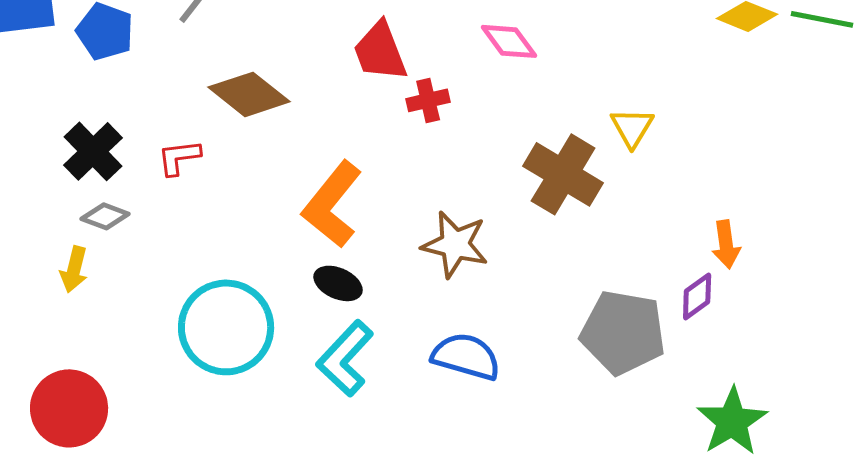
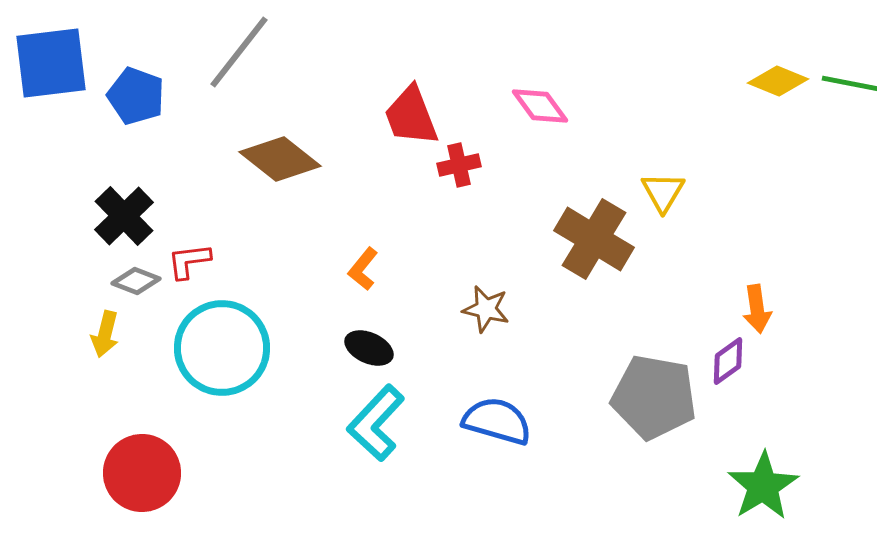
red L-shape: (179, 157) -> (189, 261), moved
orange L-shape: (332, 204) -> (363, 269), size x0.5
brown star: (455, 244) -> (486, 309), size x0.7
cyan circle: (226, 327) -> (222, 348), moved
red circle: (69, 408) -> (142, 473), moved

